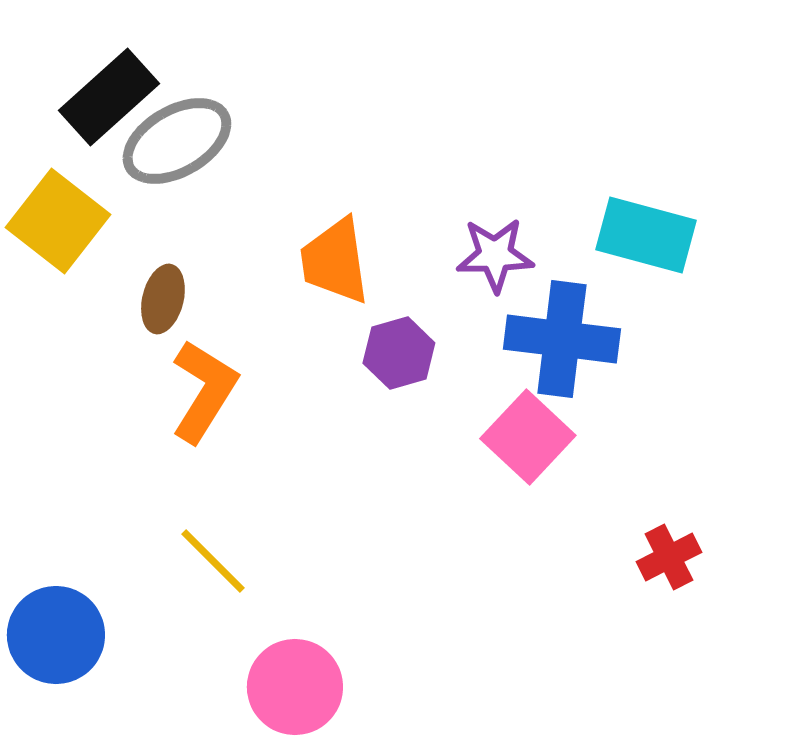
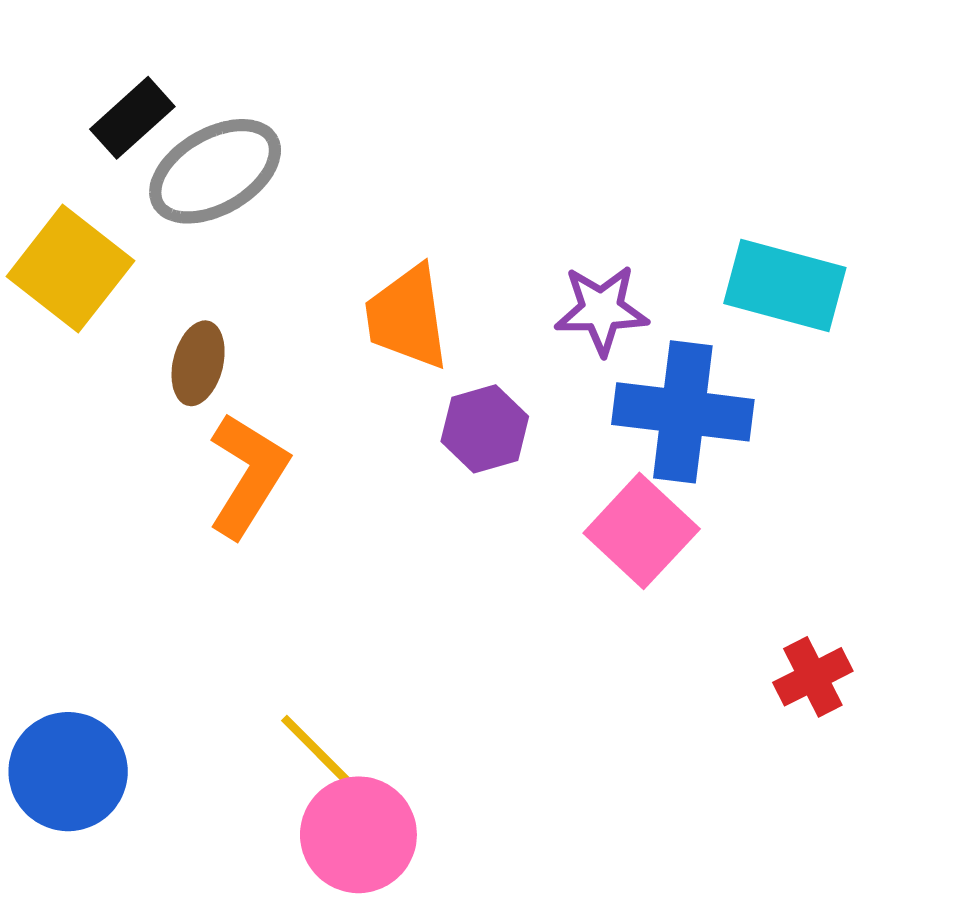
black rectangle: (109, 97) -> (132, 118), size x0.7
yellow line: (213, 561) -> (320, 753), moved

